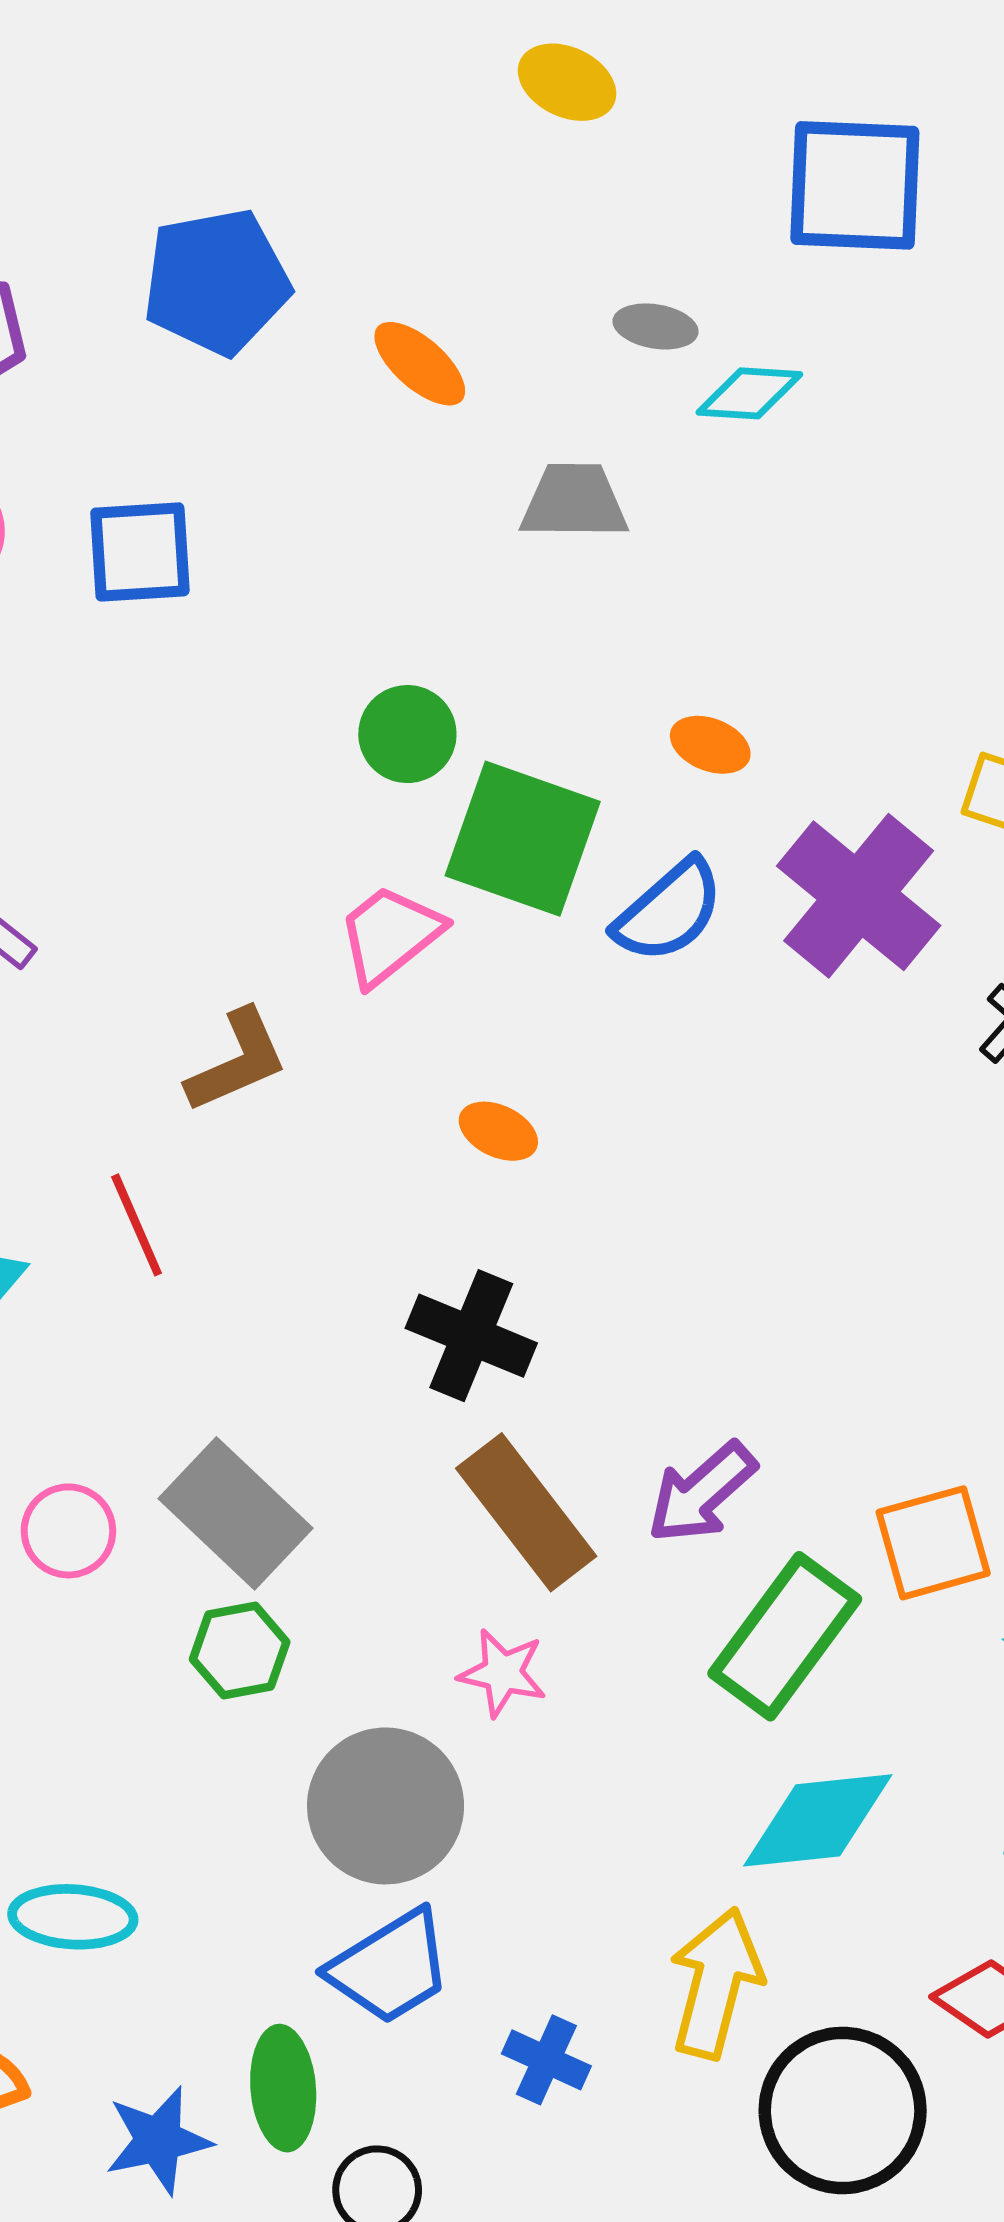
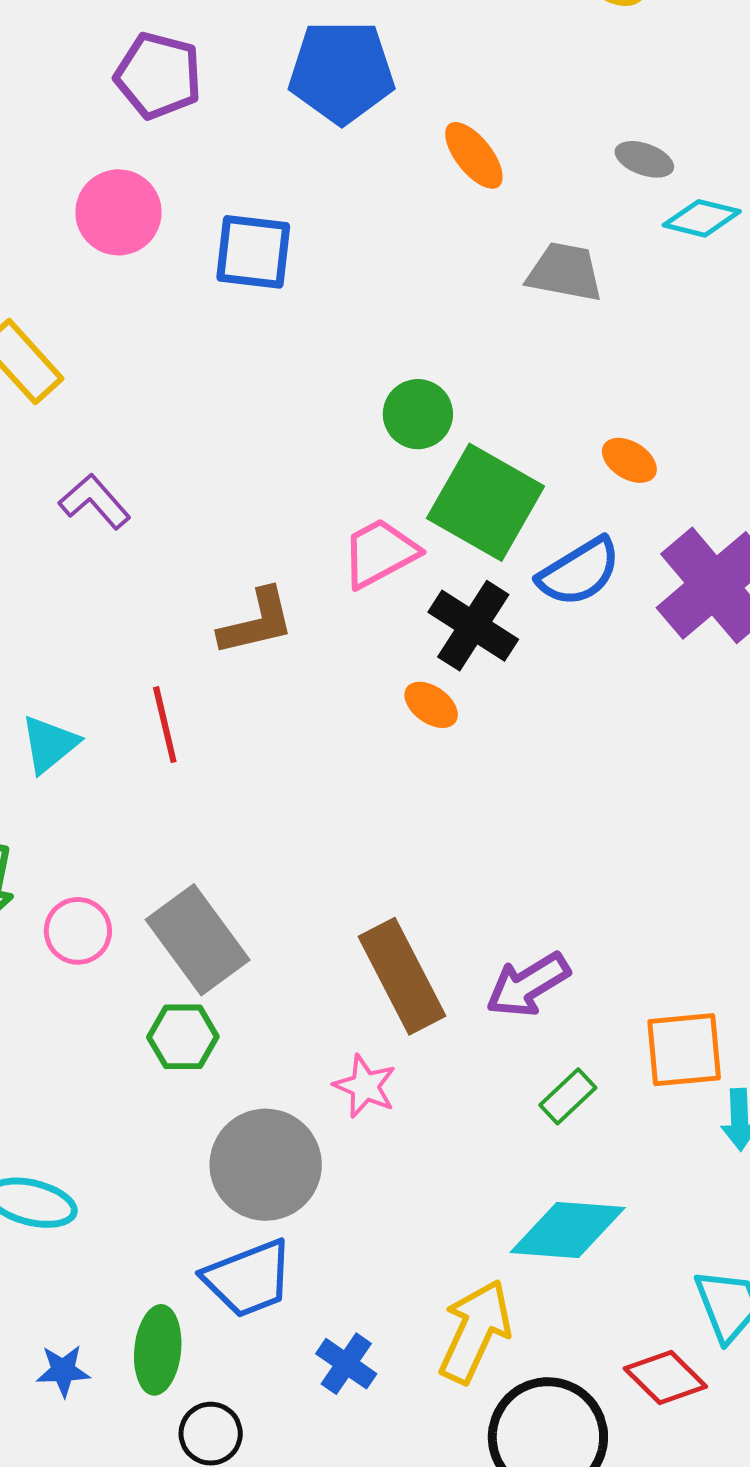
black cross: (471, 1336) -> (473, 626), moved
green rectangle: (785, 1636) -> (568, 1096), size x0.5
blue star: (158, 2140) -> (63, 1371), size x0.7

